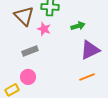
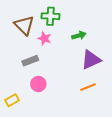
pink circle: (28, 77) -> (38, 84), moved

